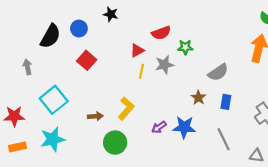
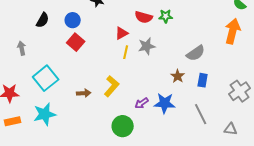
blue circle: (79, 29) -> (73, 20), moved
red semicircle: (161, 33) -> (144, 17), turned 36
black semicircle: (50, 36) -> (43, 20), size x0.7
green star: (185, 47) -> (166, 16), moved
green circle: (115, 143) -> (123, 126), moved

